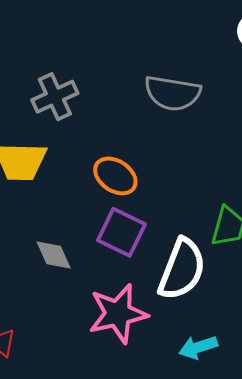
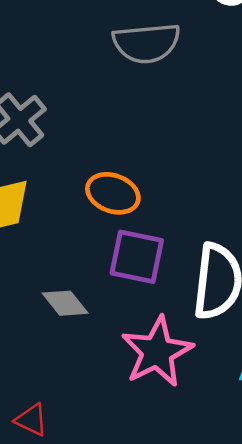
gray semicircle: (173, 93) -> (146, 43), moved

